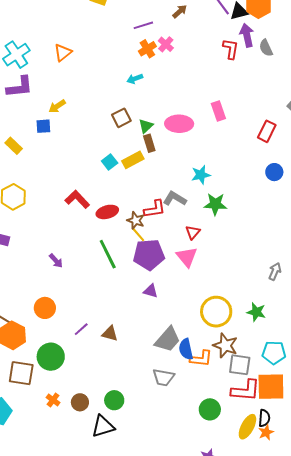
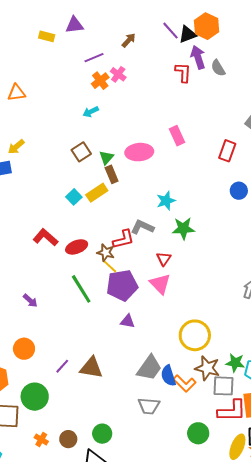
orange triangle: (63, 53) -> (16, 93), turned 36
green star: (256, 312) -> (235, 363), moved
brown triangle: (110, 334) -> (91, 368), size x1.4
orange L-shape: (201, 358) -> (184, 383), turned 45

